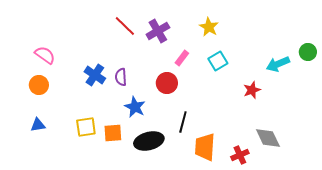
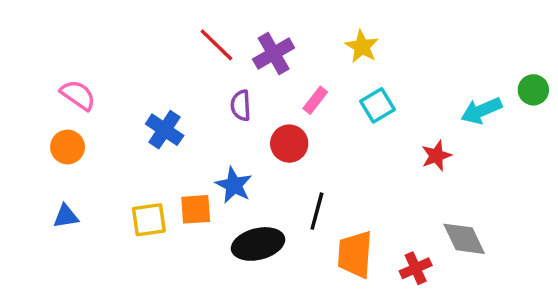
purple semicircle: (121, 77) -> (241, 105), moved
orange square: (113, 133) -> (196, 209), moved

